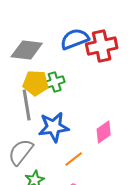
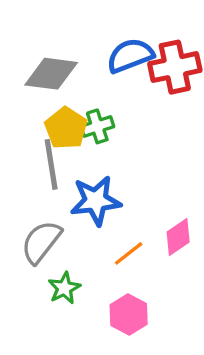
yellow pentagon: (36, 83) -> (66, 128), turned 30
pink diamond: (104, 132) -> (178, 237), moved

